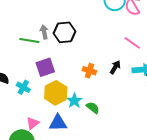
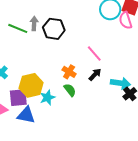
pink line: (132, 43) -> (94, 53), moved
purple square: (45, 67) -> (18, 98), moved
green semicircle: (93, 108) -> (70, 90), moved

